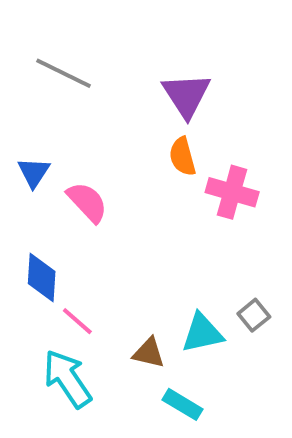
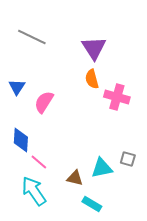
pink semicircle: (87, 202) -> (44, 102), turned -105
gray square: (254, 315) -> (128, 159), turned -35

